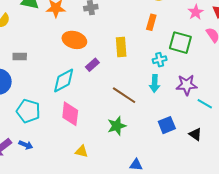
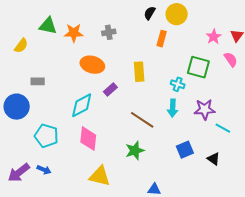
orange rectangle: (151, 22) -> (162, 39), moved
cyan cross: (160, 60) -> (178, 84), turned 32
yellow triangle: (82, 151) -> (100, 176), size x1.6

